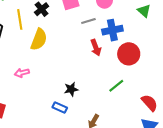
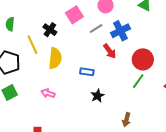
red circle: (129, 54) -> (143, 59), moved
pink arrow: (22, 73) -> (48, 93), turned 48
blue rectangle: (60, 107) -> (87, 72), moved

